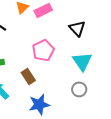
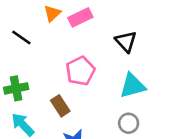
cyan triangle: (82, 61) -> (133, 86), turned 50

